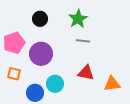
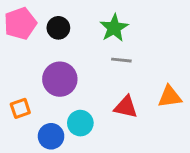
pink pentagon: (14, 43) -> (20, 23), moved
orange square: (14, 74) -> (20, 108), turned -32
orange triangle: (112, 84) -> (170, 97), moved

